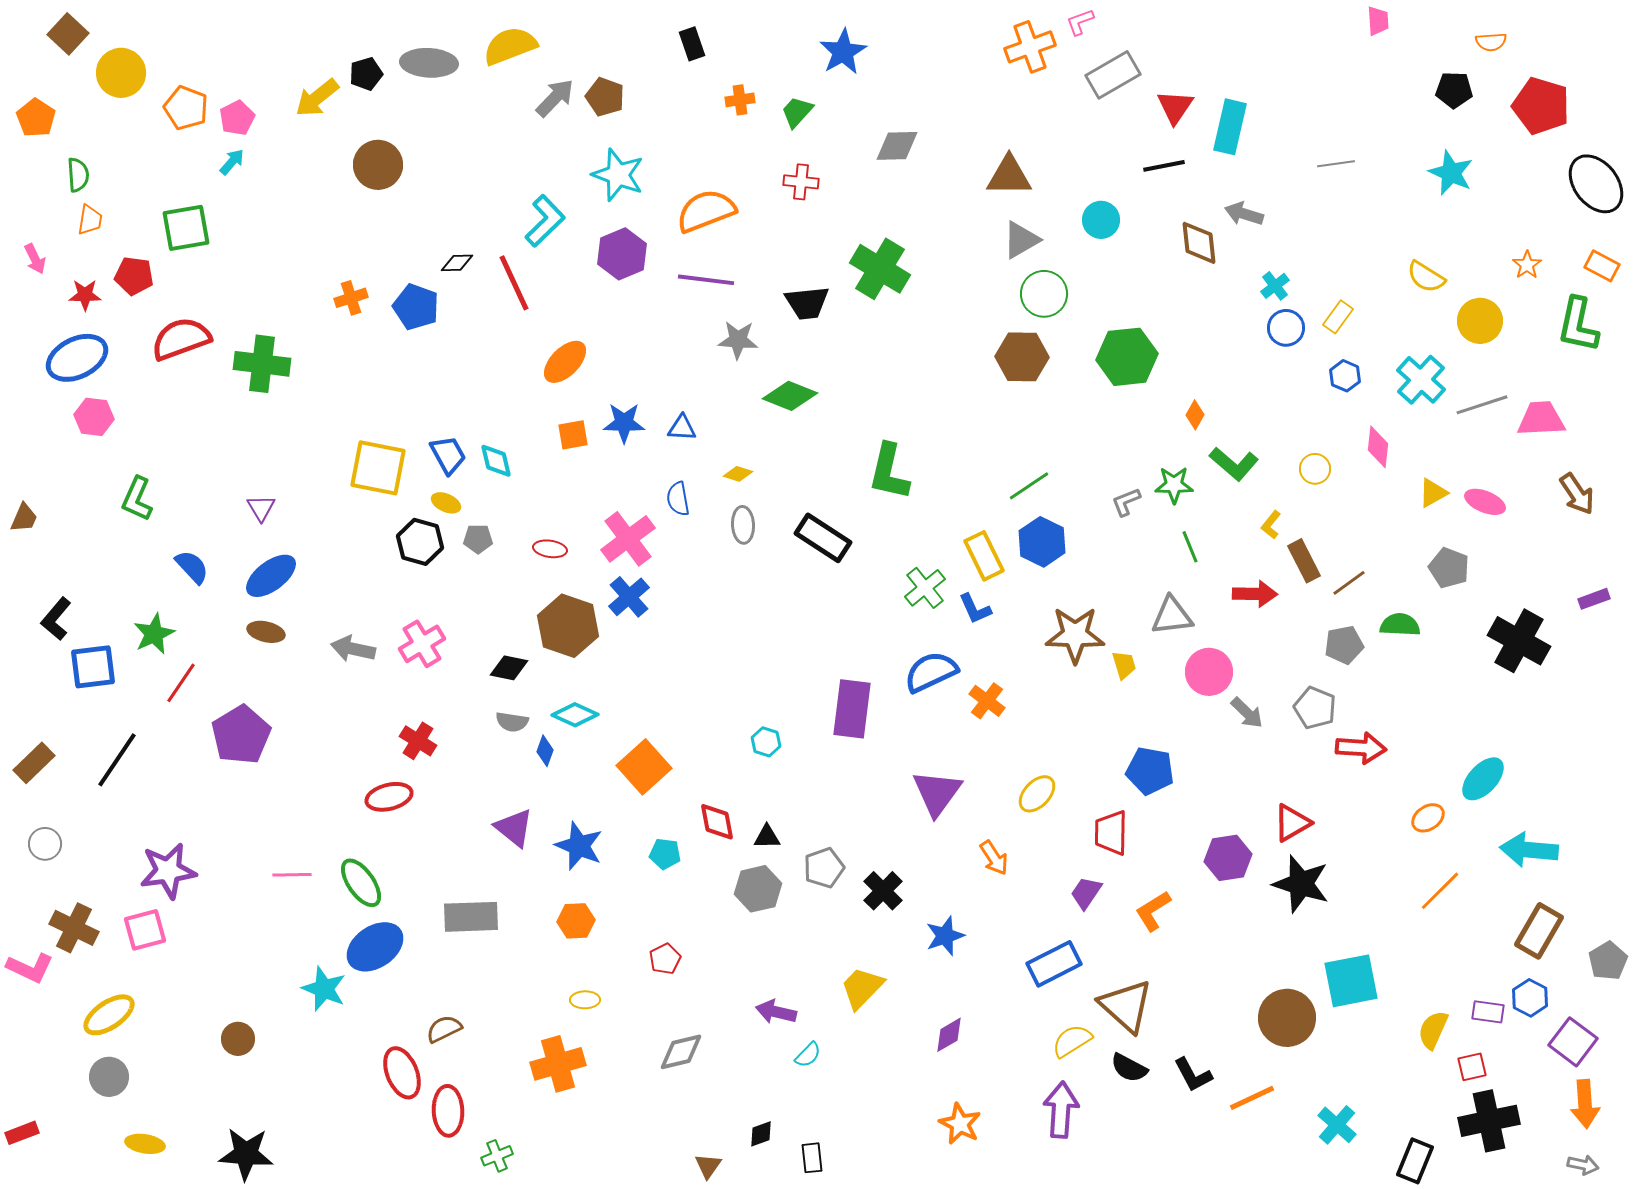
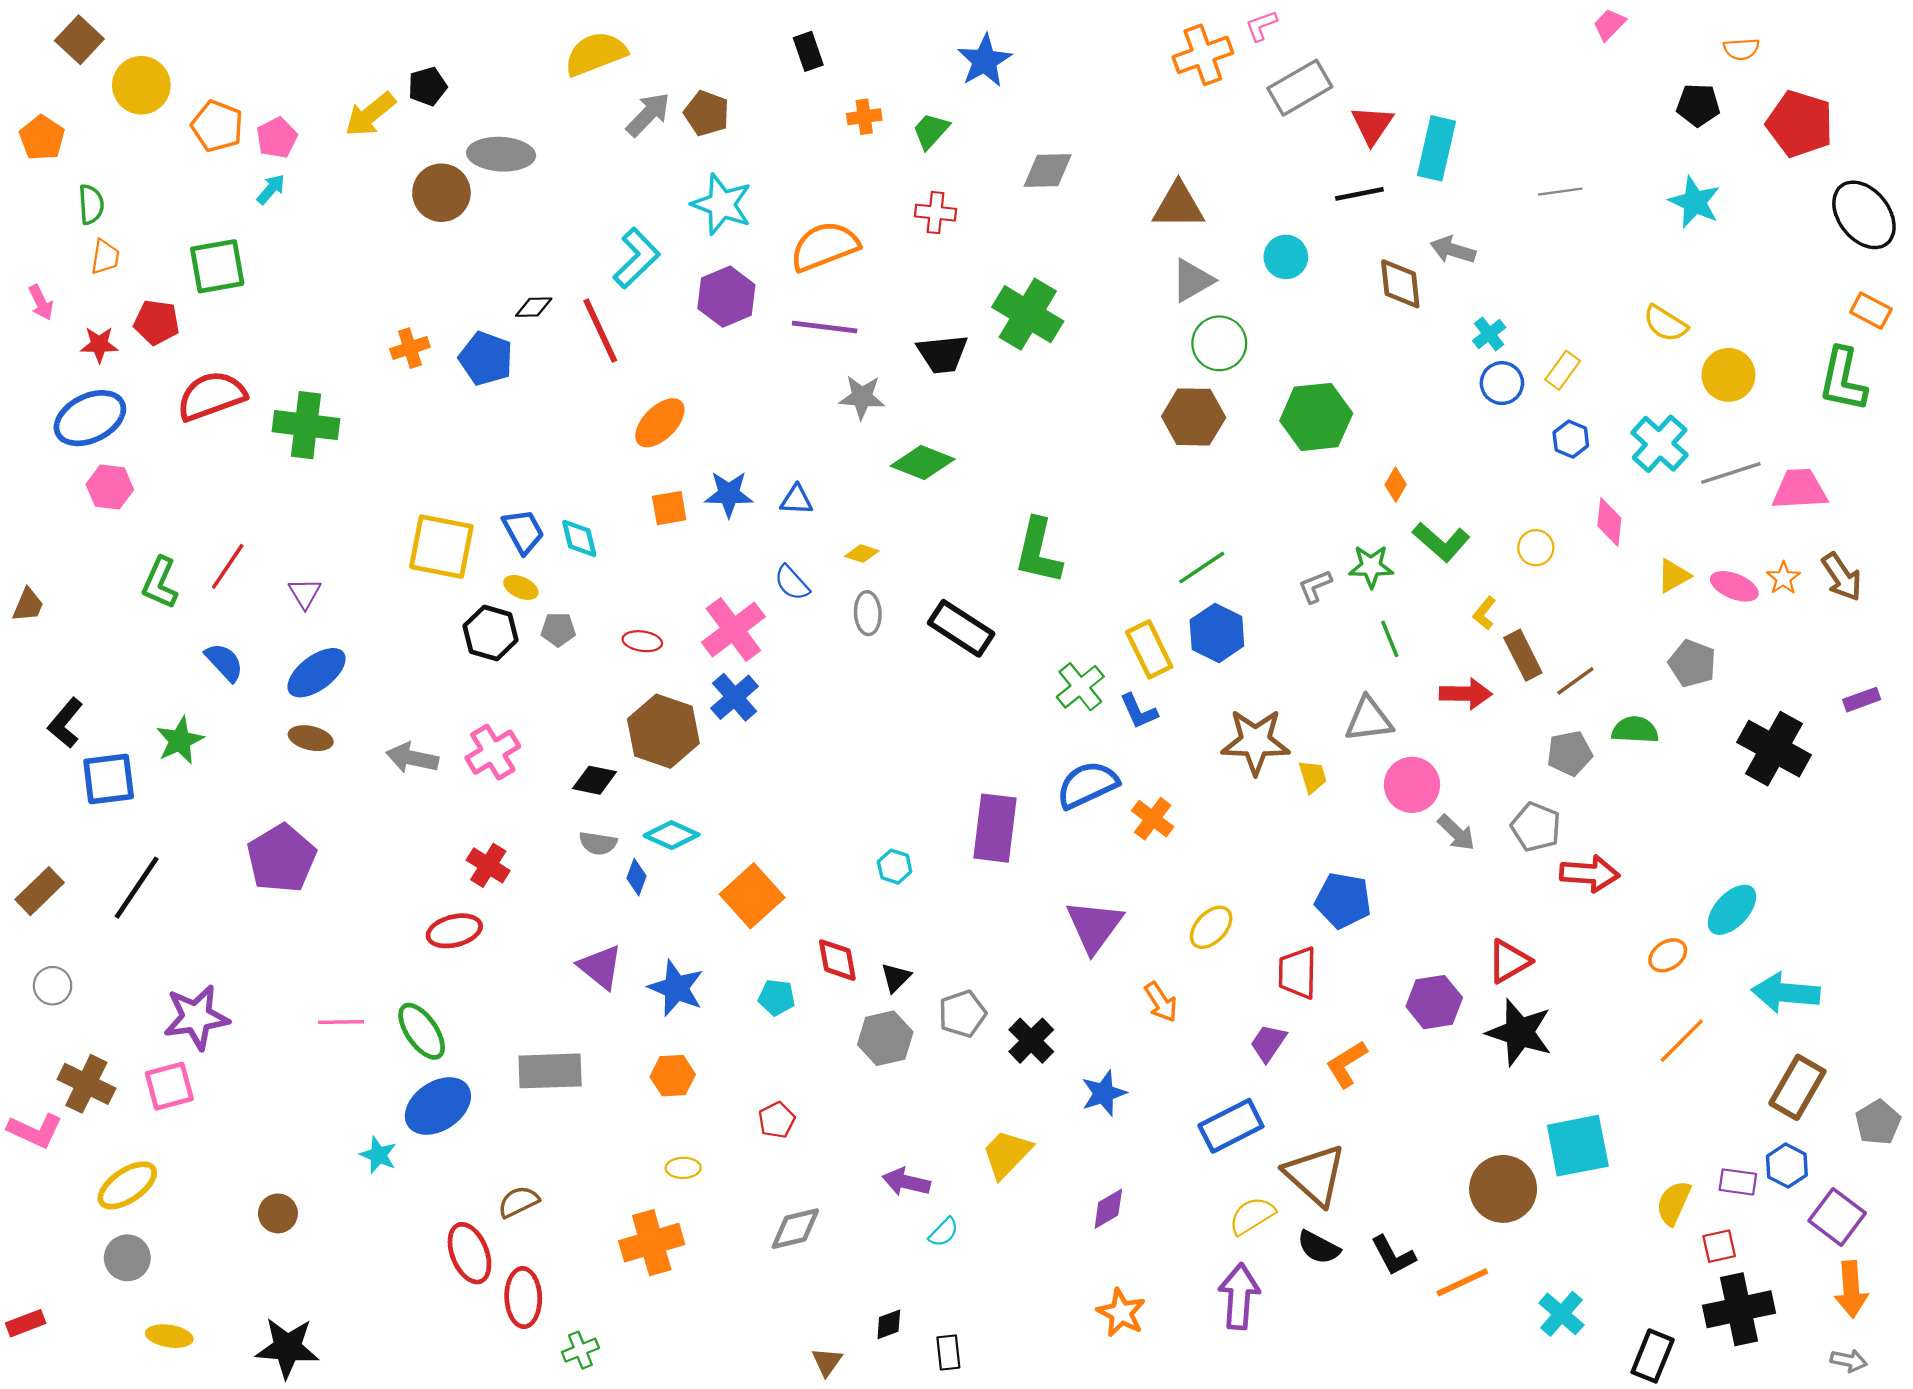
pink trapezoid: (1378, 21) -> (1609, 25), turned -132
gray ellipse: (429, 63) -> (501, 154), moved
orange star: (1527, 265) -> (1783, 578), moved
blue semicircle: (678, 499) -> (792, 583), turned -32
red line: (181, 683) -> (228, 566), moved
black triangle: (767, 837) -> (896, 978), turned -44
cyan star: (324, 989) -> (378, 1155), size x0.7

